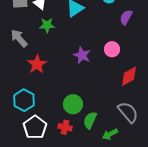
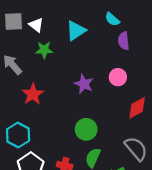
purple semicircle: (126, 17) -> (124, 41), moved, turned -35
green circle: (73, 104) -> (86, 129), moved

